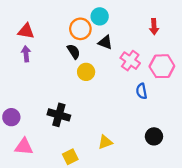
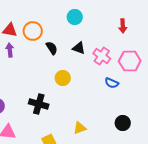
orange circle: (80, 29) -> (33, 31), moved
black triangle: (105, 42) -> (79, 48), moved
yellow circle: (86, 72) -> (63, 78), moved
blue semicircle: (142, 91) -> (112, 83), turned -56

